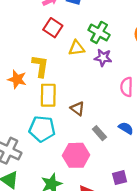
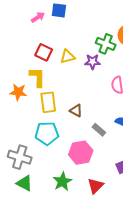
red square: (53, 28) -> (44, 52), moved
green cross: (99, 32) -> (106, 44), moved

